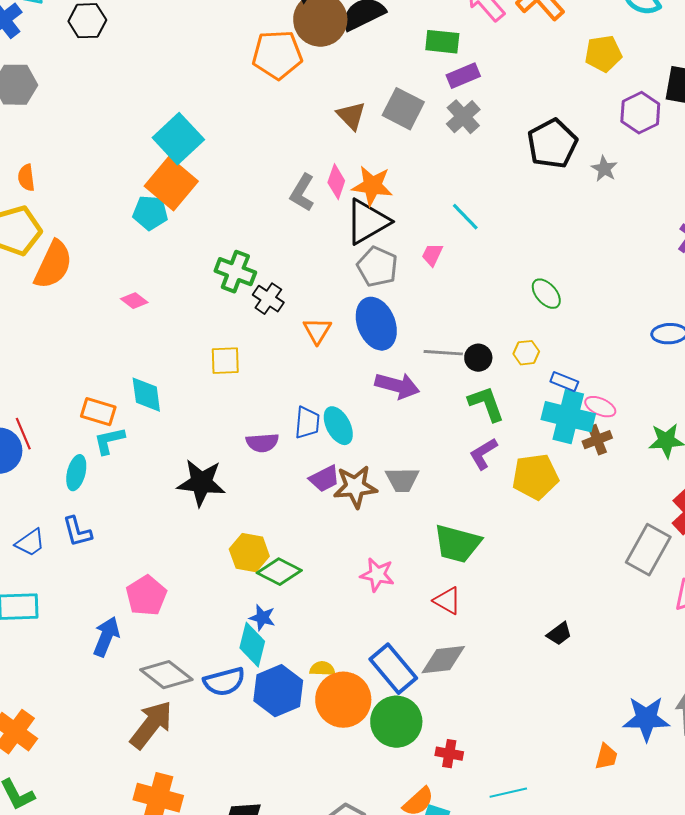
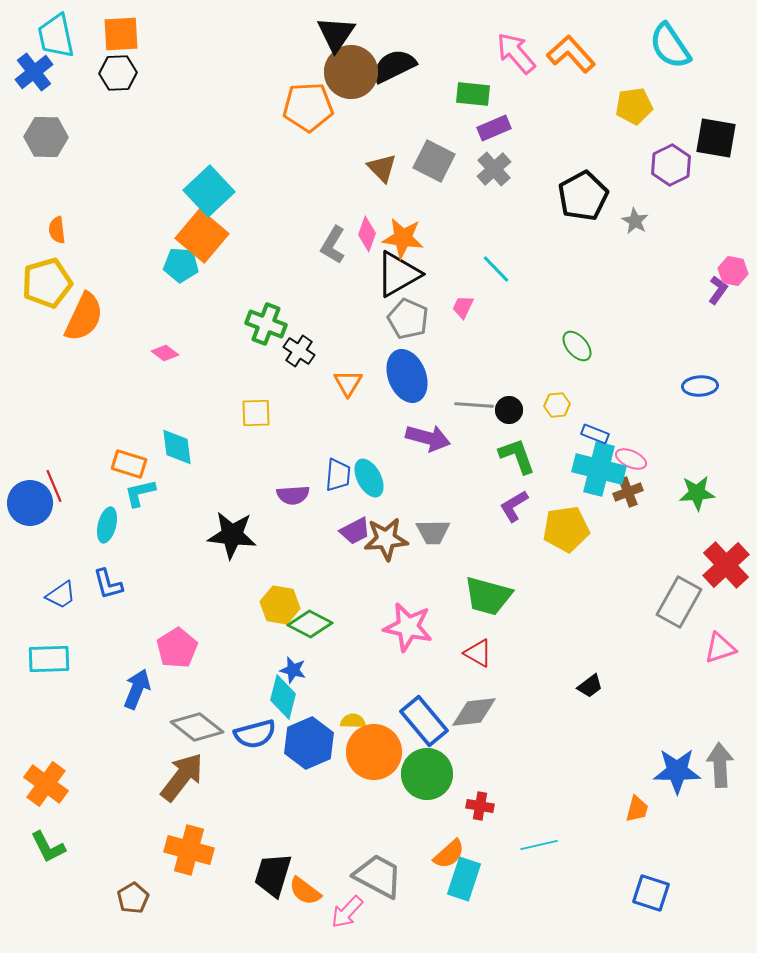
pink star: (377, 575) -> (408, 627), size x1.4

